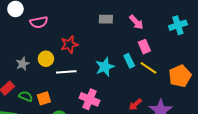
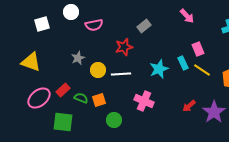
gray rectangle: (106, 19) -> (144, 26), moved, turned -40
pink arrow: (136, 22) -> (187, 16), moved
yellow circle: (46, 59) -> (98, 70), moved
gray star: (23, 64) -> (78, 58), moved

